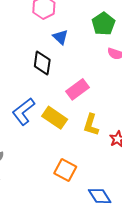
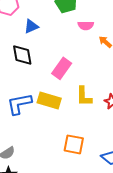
blue triangle: (60, 37) -> (31, 26), turned -49
blue L-shape: (23, 111) -> (19, 104), turned 44

